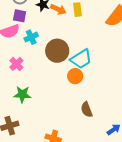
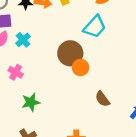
brown circle: (57, 51) -> (70, 53), moved
cyan trapezoid: (81, 59) -> (95, 27), moved

